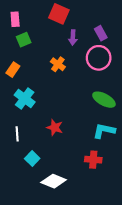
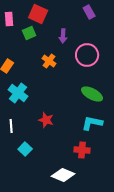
red square: (59, 14) -> (38, 14), moved
purple rectangle: (101, 33) -> (89, 12), moved
green square: (24, 40) -> (29, 33), moved
white diamond: (54, 181) -> (63, 175), moved

